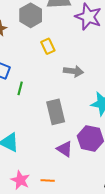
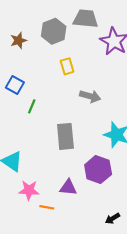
purple triangle: (65, 149) -> (68, 187), moved, turned -36
pink star: (20, 180) -> (29, 190), moved, turned -30

